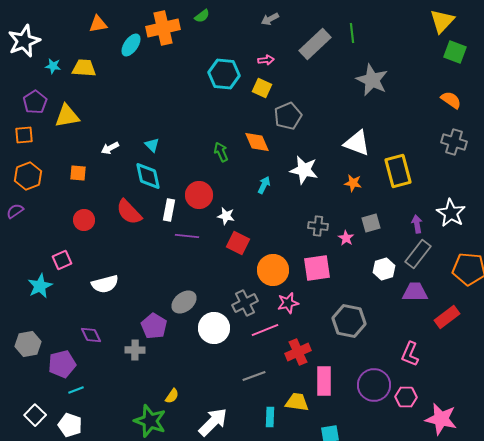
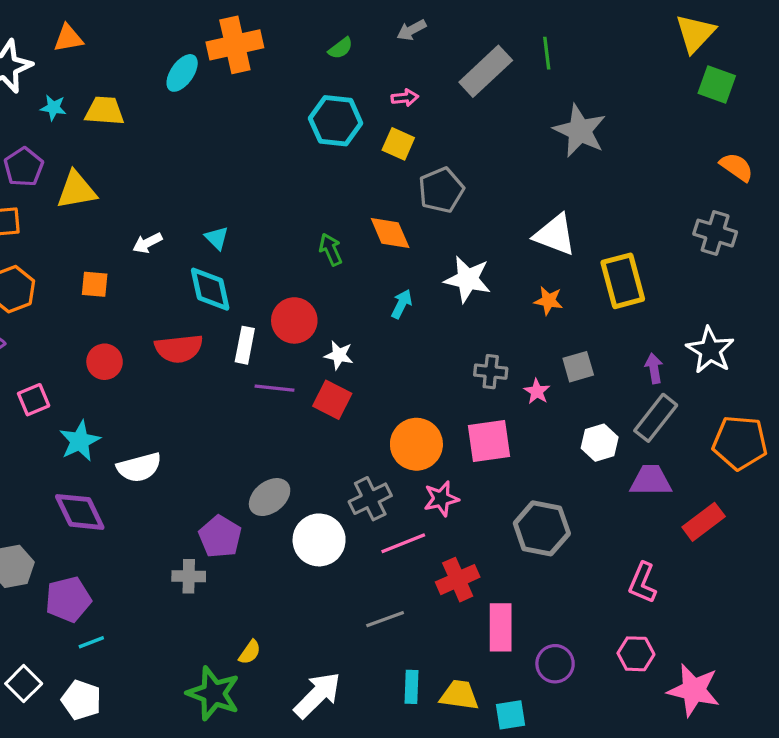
green semicircle: (202, 16) -> (341, 48), moved
orange triangle: (98, 24) -> (68, 38), moved
orange semicircle: (451, 100) -> (737, 167), moved
red semicircle: (129, 212) -> (179, 349), turned -52
red square: (238, 243) -> (332, 400), moved
pink square: (62, 260) -> (34, 400), moved
cyan star: (40, 286) -> (80, 441), moved
purple diamond: (91, 335) -> (80, 512), moved, size x1.5
purple circle: (374, 385) -> (555, 664), moved, size x0.7
yellow trapezoid: (297, 402) -> (459, 695), moved

